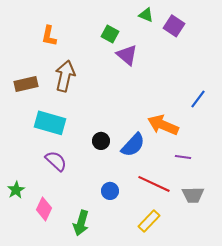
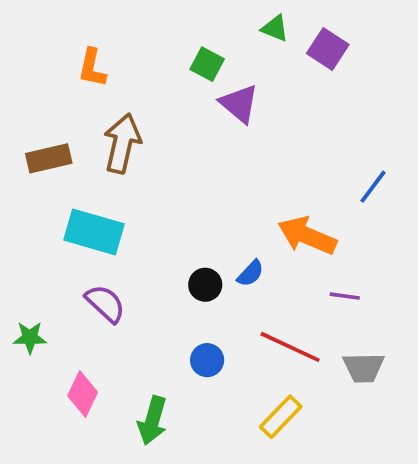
black circle: (101, 141) -> (205, 285), moved
blue semicircle: (133, 145) -> (250, 273), size x0.6
green star: (16, 190) -> (30, 338), moved, turned 30

